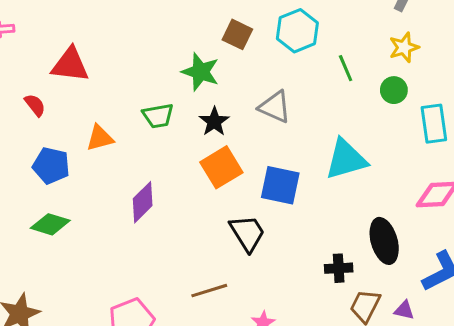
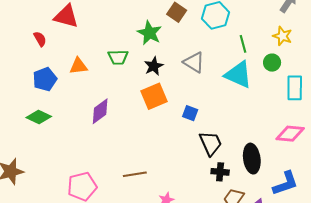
yellow star: (404, 47) -> (282, 36), turned 30
cyan triangle: (346, 159) -> (238, 75), moved, turned 32
blue pentagon: (51, 166) -> (45, 79), turned 30
blue square: (280, 185) -> (190, 113), size x0.6
black trapezoid: (247, 233) -> (211, 143), moved

